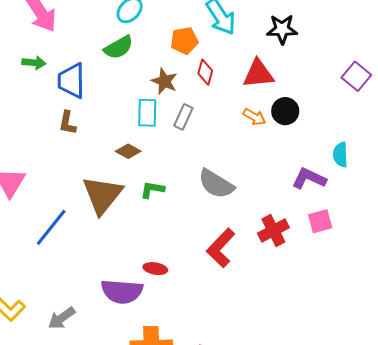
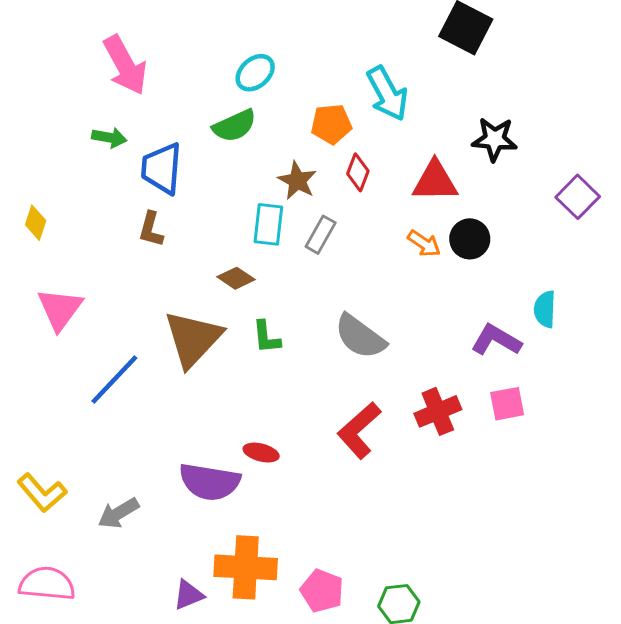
black star: (282, 29) -> (495, 139), moved
green L-shape: (152, 190) -> (266, 337), turned -110

